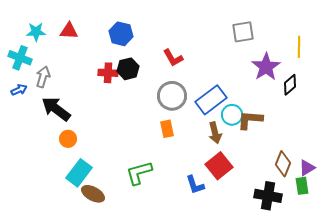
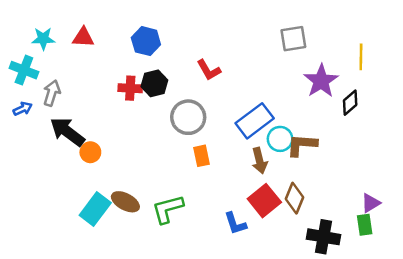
gray circle: (172, 96) -> (188, 117), moved
orange circle: (68, 139) -> (90, 152), moved
brown diamond: (283, 164) -> (295, 198), moved
brown ellipse: (93, 194) -> (125, 202), moved

